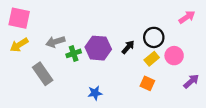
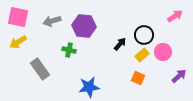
gray arrow: (55, 42) -> (52, 21), moved
purple hexagon: (98, 48) -> (84, 26), moved
green cross: (74, 53) -> (69, 50), turned 32
blue star: (95, 93) -> (89, 87), size x1.5

